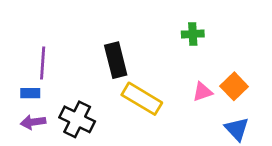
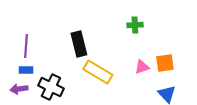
orange square: (234, 86) -> (165, 63), turned 36
blue rectangle: (30, 93) -> (26, 70), moved

